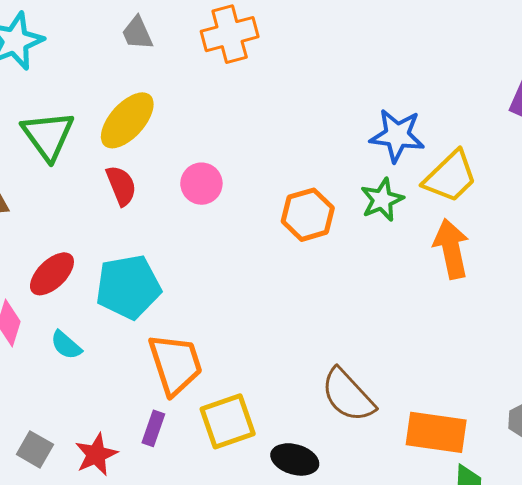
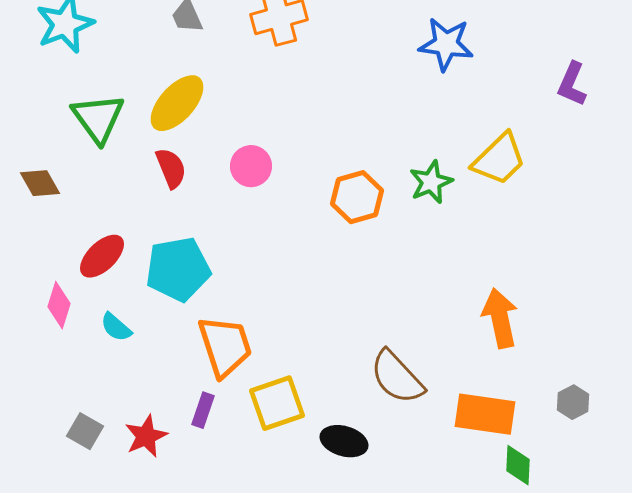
blue star: (397, 135) -> (446, 44), moved
orange arrow: (451, 249) -> (500, 318), moved

